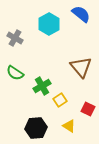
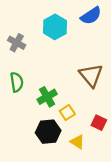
blue semicircle: (81, 14) -> (91, 16), turned 108
green semicircle: (15, 73) -> (17, 82), turned -132
black hexagon: (36, 128) -> (48, 132), moved

